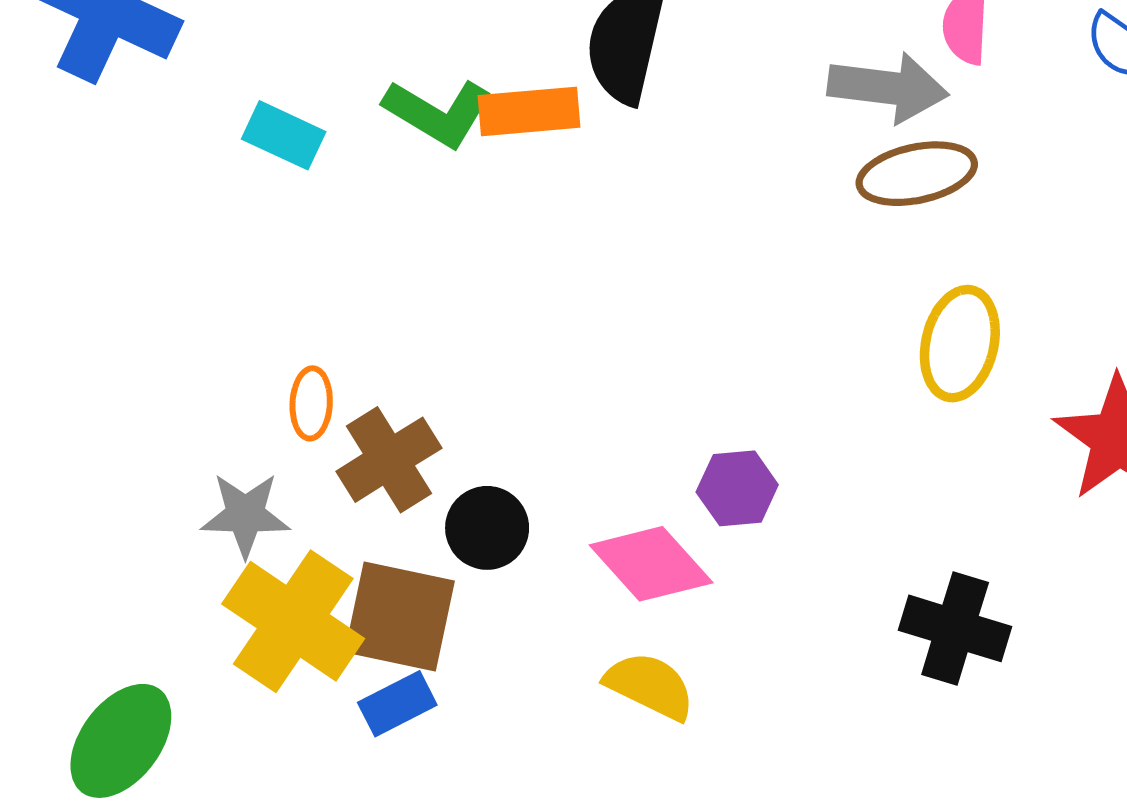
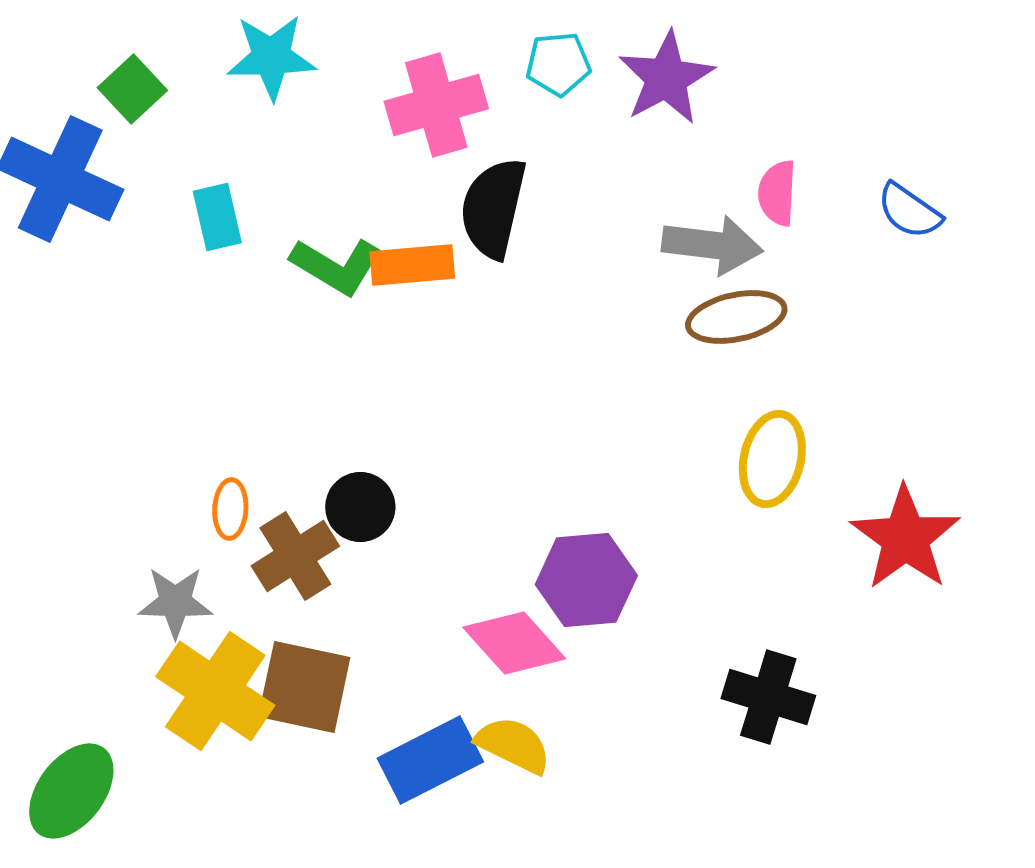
cyan rectangle: (284, 135) -> (217, 217), moved, turned 52
purple hexagon: (737, 488) -> (586, 580), size x1.5
black circle: (487, 528) -> (360, 507), moved
blue rectangle: (397, 704) -> (430, 760), moved, size x1.6

